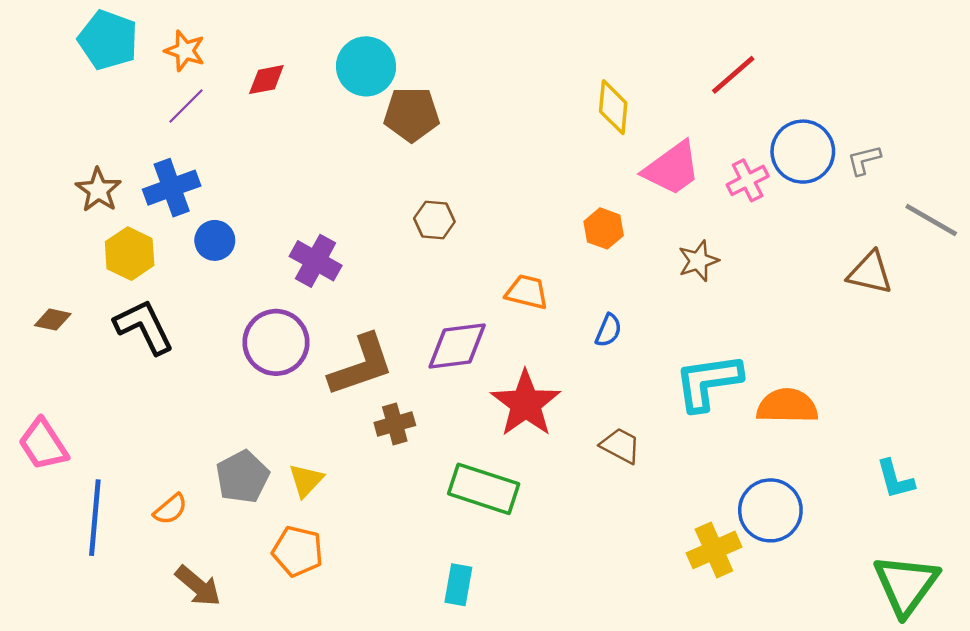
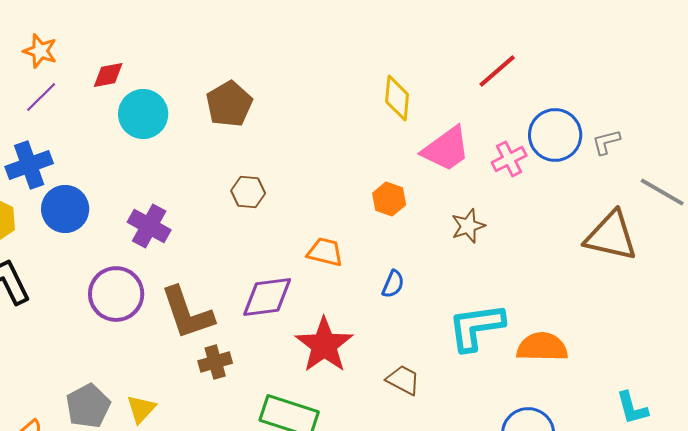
cyan circle: (366, 66) -> (143, 114), moved
brown pentagon: (412, 114) -> (229, 104), turned -30
blue circle: (215, 240) -> (65, 209), size x1.4
brown triangle: (870, 273) -> (611, 236), size x1.4
brown L-shape: (361, 365) -> (187, 313), turned 90

